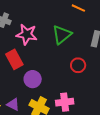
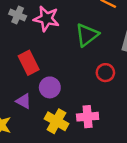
pink star: (27, 34) -> (46, 19), moved
purple triangle: (13, 104) -> (24, 101), moved

